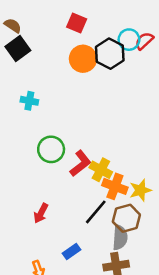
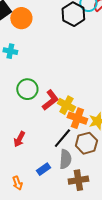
orange circle: (83, 59) -> (21, 18), moved
gray semicircle: (120, 237) -> (65, 159), moved

